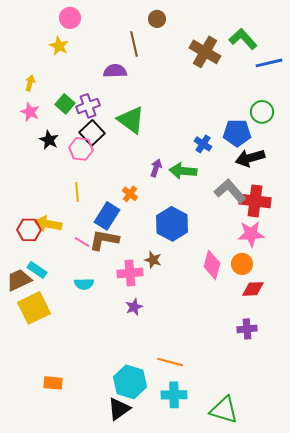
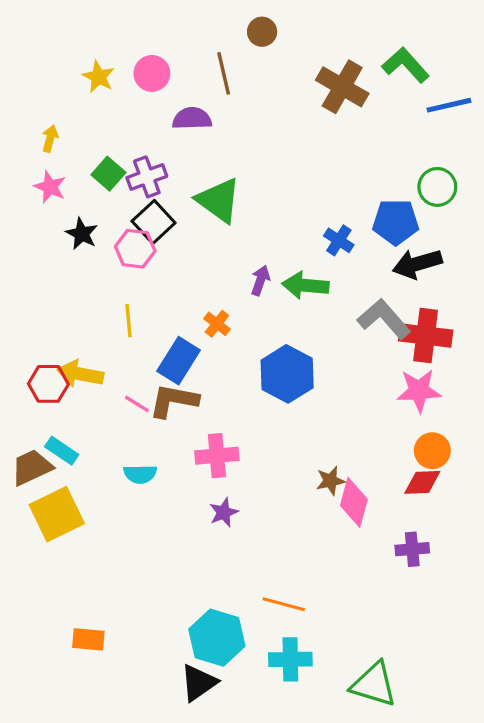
pink circle: (70, 18) -> (152, 73), moved
brown star: (153, 260) -> (330, 481), moved, turned -30
orange circle: (242, 264) -> (432, 451), moved
pink diamond: (212, 265) -> (354, 502), moved

